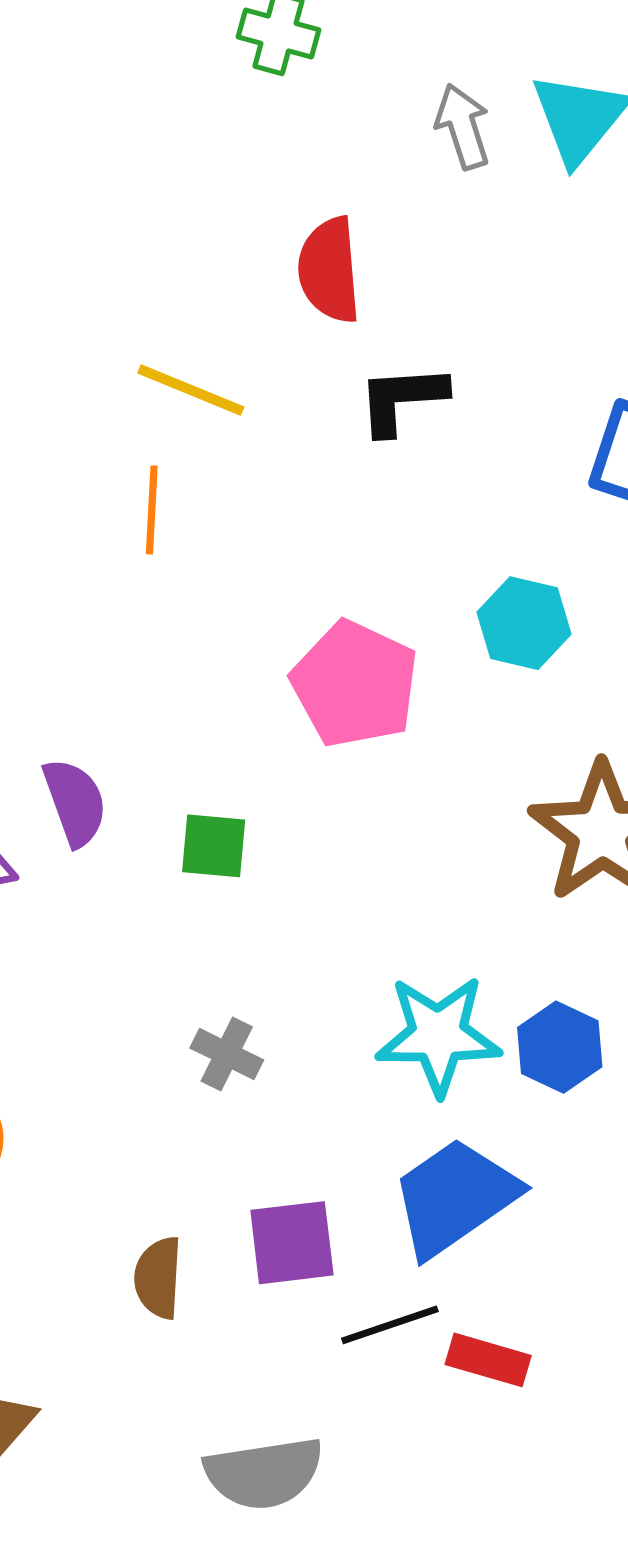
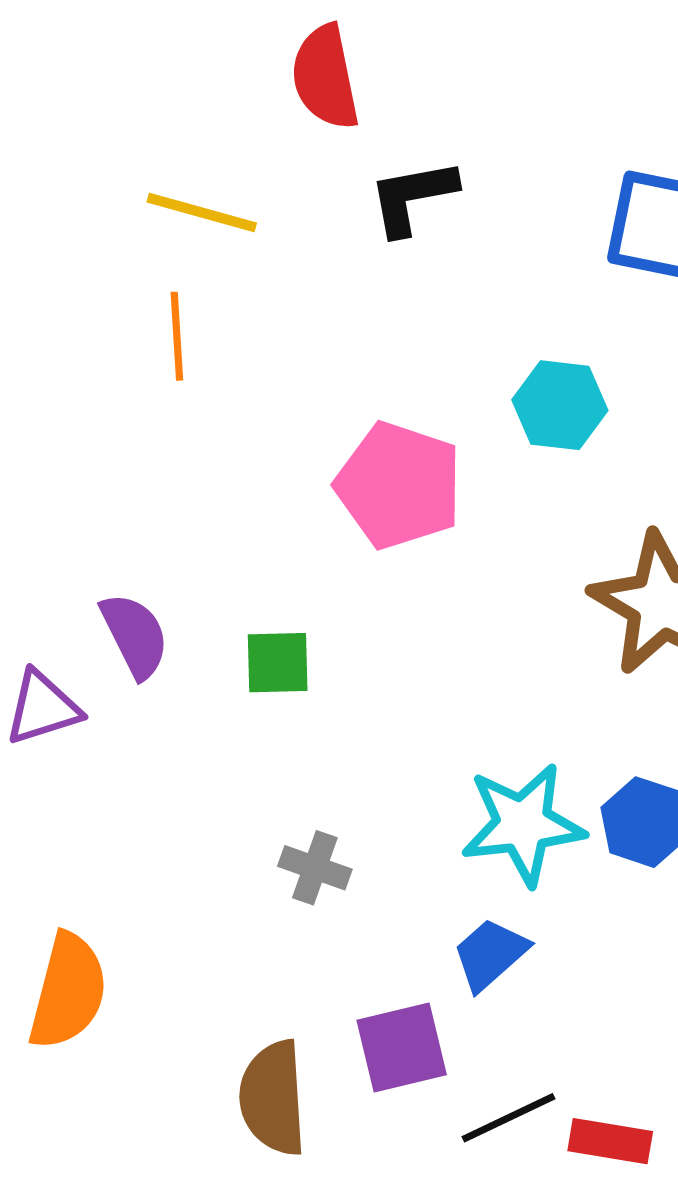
blue trapezoid: (455, 1197) -> (490, 954), moved, size x0.6
brown semicircle: (158, 1278) -> (273, 1098), size x1.4

